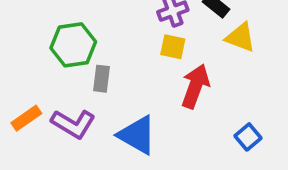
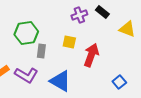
yellow triangle: (240, 37) -> (127, 29), moved
yellow square: (173, 47) -> (69, 42), moved

